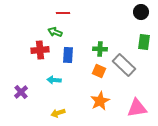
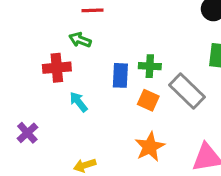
blue rectangle: (68, 55) -> (120, 75), moved
cyan arrow: (54, 80) -> (79, 102), moved, turned 48

